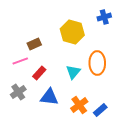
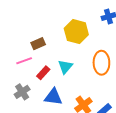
cyan triangle: (73, 72) -> (65, 67), moved

